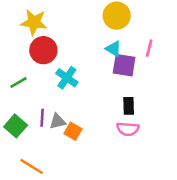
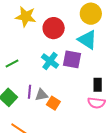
cyan triangle: (114, 49) -> (87, 40), size x1.5
red circle: (43, 50) -> (54, 28), moved
purple square: (124, 65) -> (72, 59), moved

